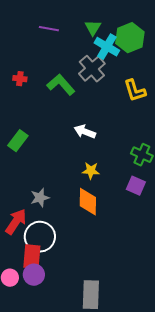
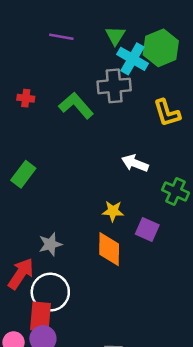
gray cross: (92, 69) -> (114, 86), turned 36
white arrow: (85, 132) -> (135, 163), moved
purple square: (136, 186) -> (147, 229), moved

